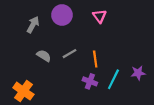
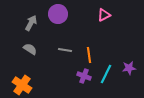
pink triangle: (100, 16) -> (104, 15), moved, turned 40
gray line: (69, 54) -> (65, 50), turned 40
gray semicircle: (44, 56) -> (30, 49), moved

